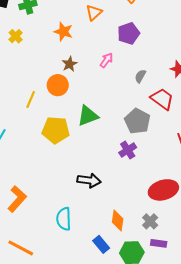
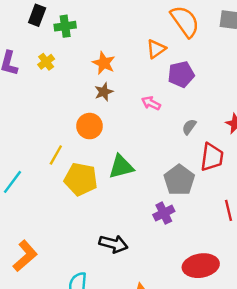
orange triangle: (94, 13) -> (156, 49), moved
pink arrow: (106, 60) -> (151, 103), turned -105
brown star: (70, 64) -> (104, 92), moved
red trapezoid: (162, 99) -> (212, 157), turned 55
yellow line: (31, 100) -> (56, 155), moved

